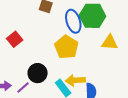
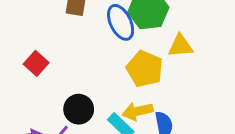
yellow pentagon: (66, 47) -> (145, 69), moved

